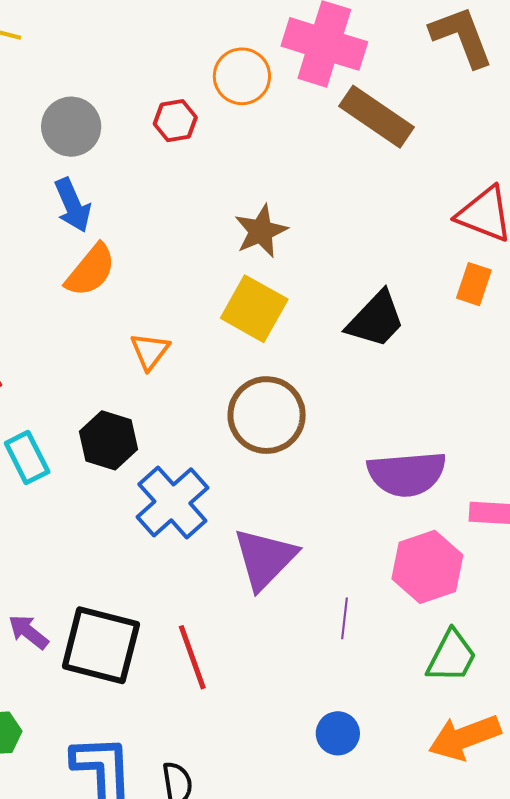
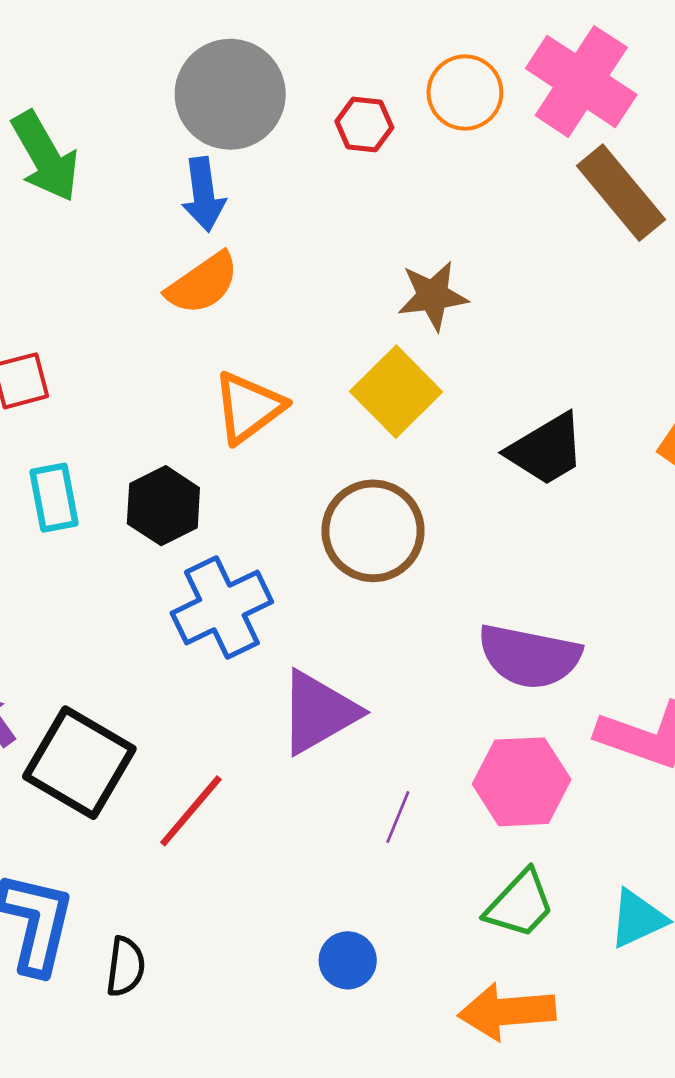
gray circle: (71, 127) -> (230, 94), size x1.4
orange triangle: (150, 351) -> (248, 407), size x1.4
red line: (192, 657) -> (191, 811), turned 44

